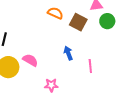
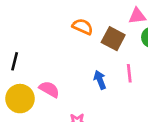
pink line: (90, 66) -> (129, 73), moved

